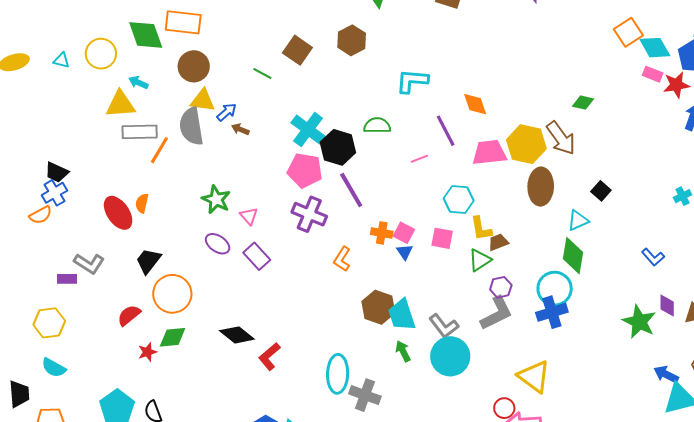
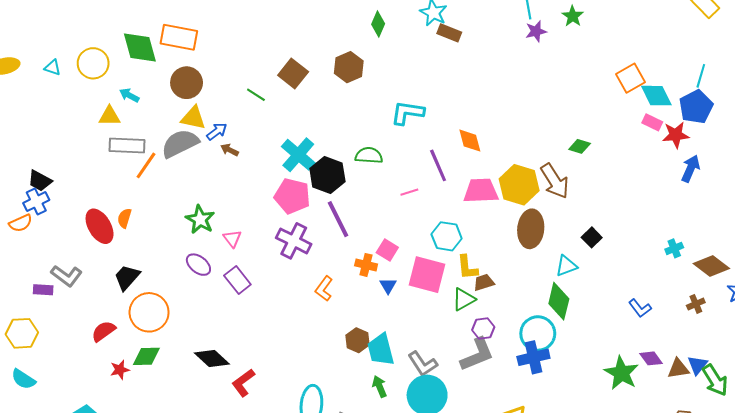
yellow triangle: (120, 104) -> (109, 116), size x0.7
gray semicircle: (191, 126) -> (180, 143), turned 69
pink square: (404, 233) -> (387, 250), moved
pink square: (442, 238) -> (427, 275), size x1.6
purple diamond: (667, 306) -> (651, 358), turned -40
brown hexagon: (378, 307) -> (358, 340), size x0.7

